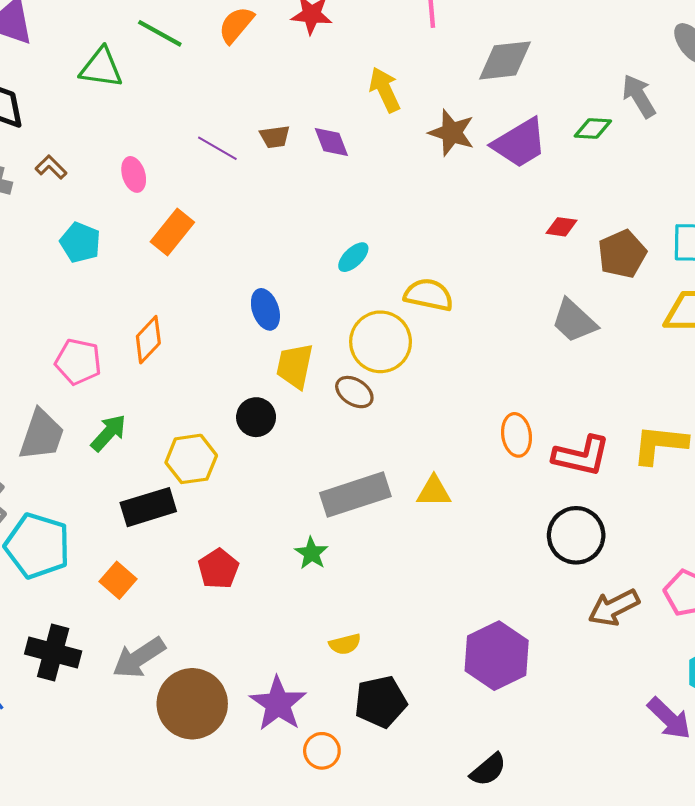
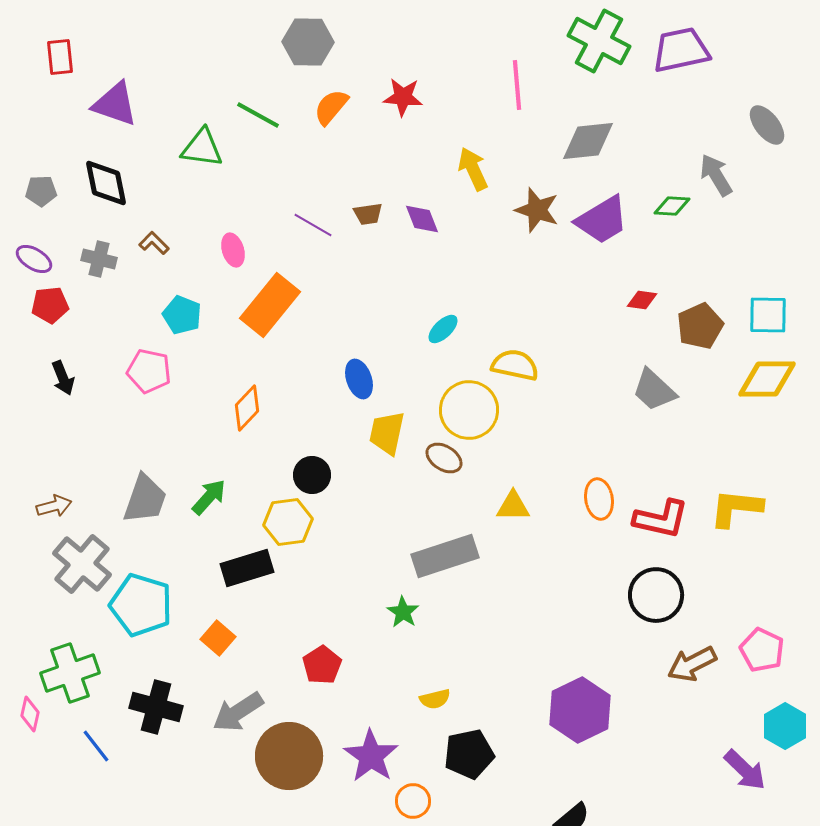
orange rectangle: (172, 232) -> (270, 305), size x1.4
pink pentagon: (78, 362) -> (149, 371), moved
black circle: (256, 417) -> (312, 475), moved
yellow triangle: (434, 491) -> (513, 506), moved
red pentagon: (218, 569) -> (322, 665), moved

